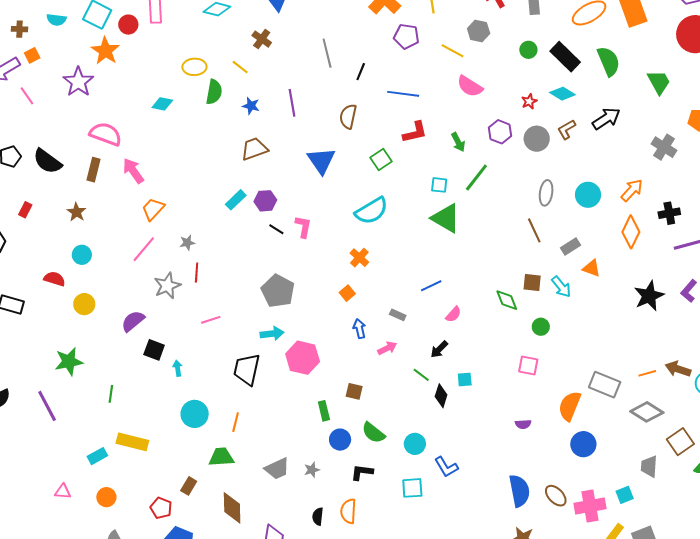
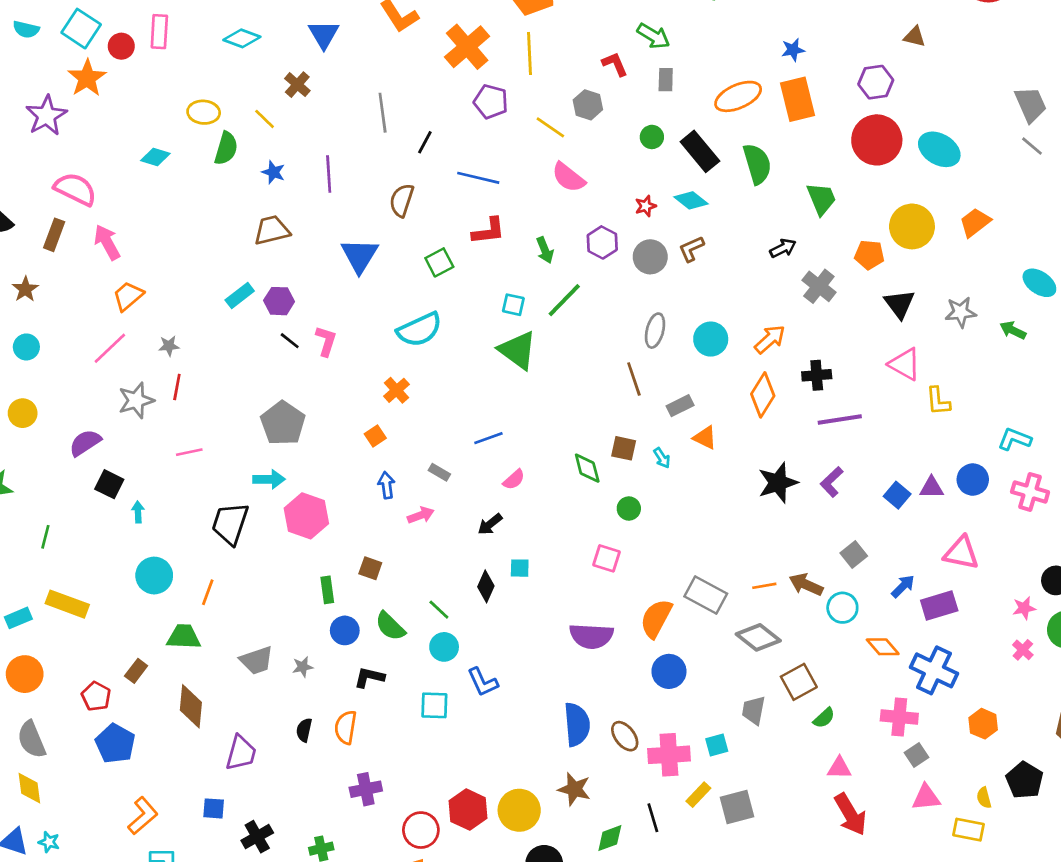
black arrow: (606, 119) -> (783, 248), moved, size x0.7
cyan arrow: (561, 287) -> (662, 458), size x0.7
green line: (421, 375) -> (439, 610), moved
purple semicircle: (523, 424) -> (591, 636), size x2.0
orange circle: (106, 497) -> (25, 674), size x1.4

